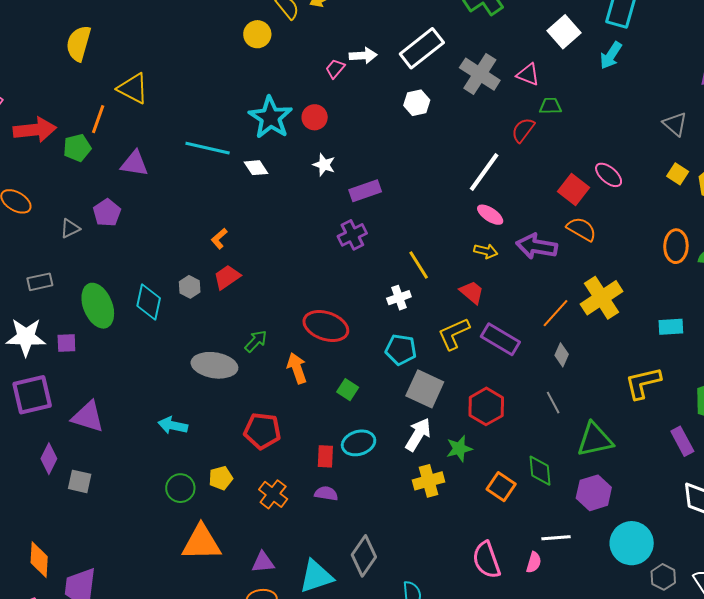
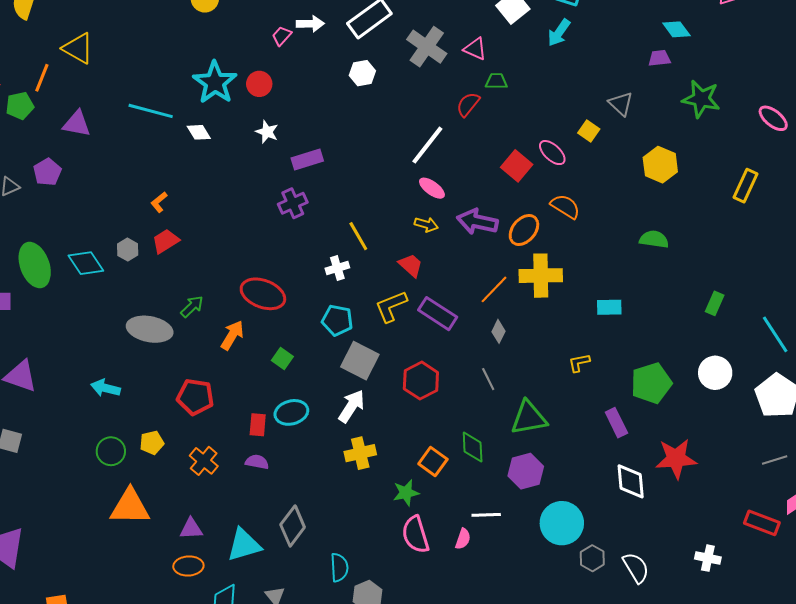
yellow square: (678, 174) -> (589, 131), moved
orange semicircle: (581, 229) -> (565, 206), moved
orange ellipse: (676, 246) -> (524, 230), moved, turned 36
yellow cross: (602, 298) -> (541, 276), turned 30
cyan diamond: (149, 302) -> (86, 263), turned -48
orange arrow: (297, 368) -> (232, 335), turned 48
yellow L-shape: (643, 383) -> (579, 363), size x0.6
green star: (459, 449) -> (406, 493), moved

